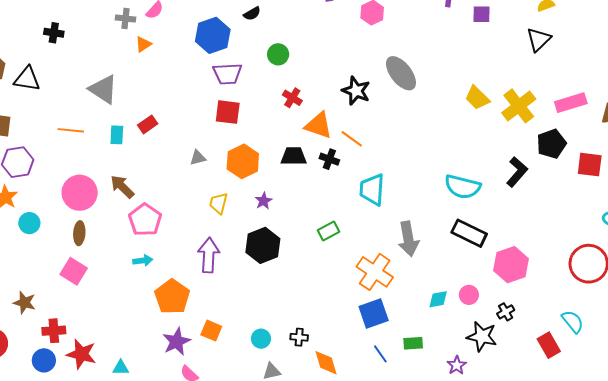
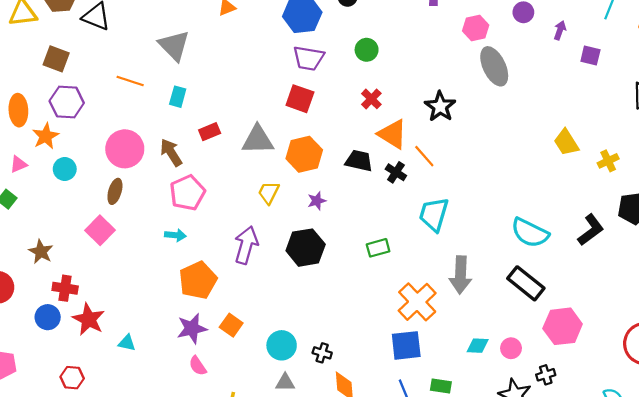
gray ellipse: (401, 73) -> (494, 66), moved
yellow cross: (519, 106) -> (608, 161), size x0.6
red rectangle: (148, 124) -> (210, 132), moved
gray triangle: (198, 158) -> (258, 140), size x1.8
cyan circle: (261, 339) -> (282, 345), size x1.4

